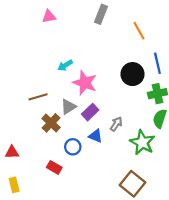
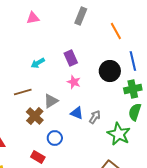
cyan arrow: (65, 65) -> (38, 63), moved
pink star: (85, 83) -> (74, 82), moved, size x0.6
purple rectangle: (90, 112) -> (71, 58), moved, turned -70
blue triangle: (96, 136) -> (77, 113), moved

